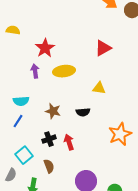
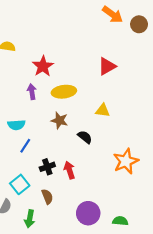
brown star: (53, 111) -> (59, 120), moved
black semicircle: (83, 112) -> (85, 137), turned -136
blue line: (18, 121) -> (25, 146), moved

